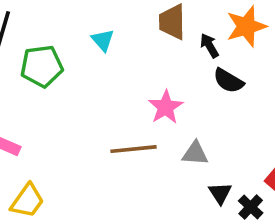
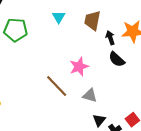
cyan triangle: (103, 40) -> (59, 17), moved
brown line: (134, 149) -> (57, 86), turned 40

